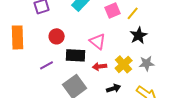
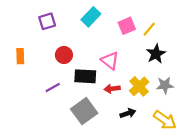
orange rectangle: (18, 37) -> (20, 56), size x0.6

